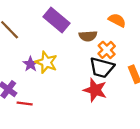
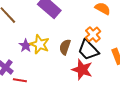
brown semicircle: (88, 36) -> (65, 47), moved, turned 112
black trapezoid: (102, 68) -> (88, 50), turned 30

